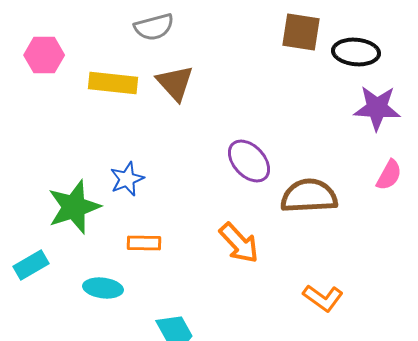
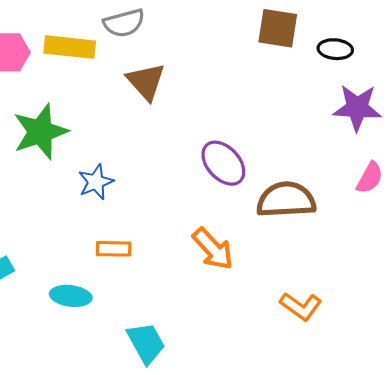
black ellipse: (356, 52) -> (335, 49), size x0.7
yellow rectangle: (113, 83) -> (70, 47), moved
green star: (74, 207) -> (40, 132), moved

